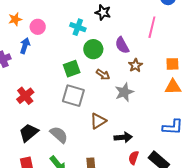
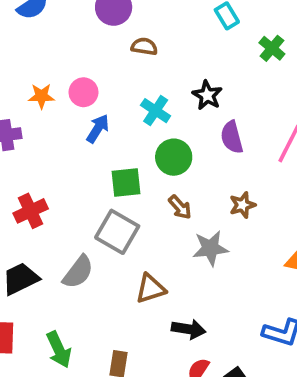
orange star: (15, 19) -> (41, 96), moved
purple semicircle: (122, 45) -> (232, 137), moved
blue arrow: (25, 46) -> (98, 129), moved
gray semicircle: (59, 135) -> (78, 272), moved, turned 72

